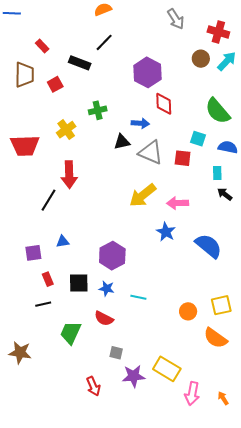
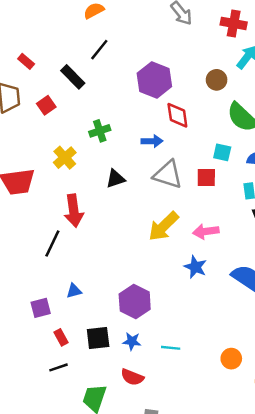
brown circle: (201, 59) -> (217, 80), moved
black rectangle: (80, 63) -> (73, 77), turned 30
black triangle: (122, 142) -> (115, 179), moved

